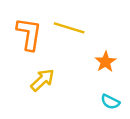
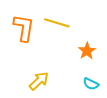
yellow arrow: (42, 80) -> (39, 81), moved

